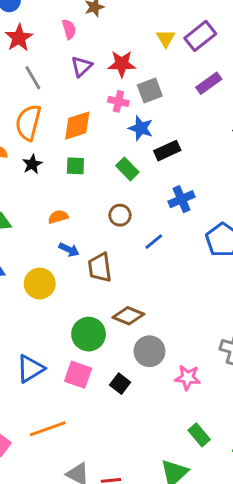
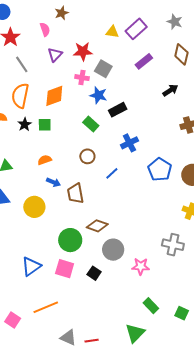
yellow triangle: (166, 38) -> (112, 32), turned -48
gray square: (150, 91) -> (103, 69), turned -36
green square: (75, 166) -> (45, 125), moved

